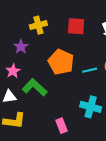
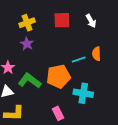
purple star: (21, 47) -> (27, 44), moved
orange pentagon: (61, 62) -> (58, 76), moved, turned -30

